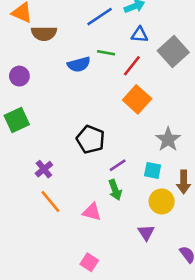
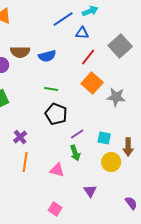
brown semicircle: (44, 33) -> (20, 52), moved
blue triangle: (140, 35) -> (82, 33), moved
green line: (106, 53) -> (51, 89), moved
gray star: (168, 139) -> (116, 97), moved, turned -30
orange line: (50, 201) -> (25, 162), turned 48
purple triangle: (146, 232) -> (90, 191), moved

